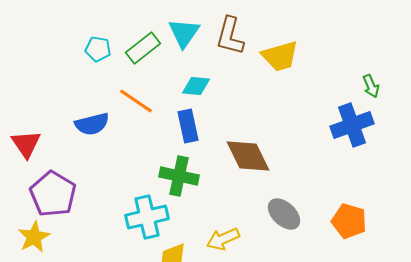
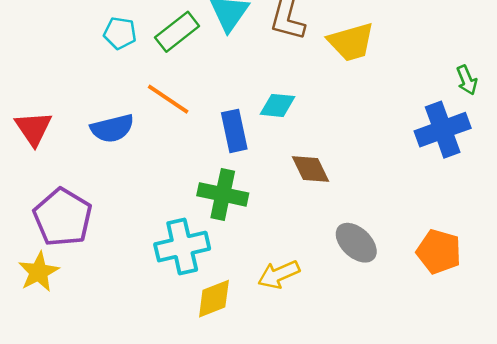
cyan diamond: (196, 86) -> (277, 105), moved
red triangle: (26, 144) -> (33, 128), moved
brown diamond: (248, 156) -> (310, 169), size x0.7

